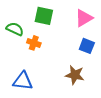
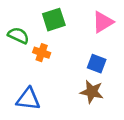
green square: (44, 16) -> (54, 20), turned -30
blue square: (87, 46) -> (97, 64), moved

